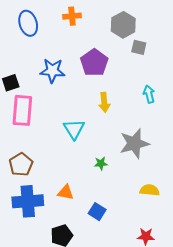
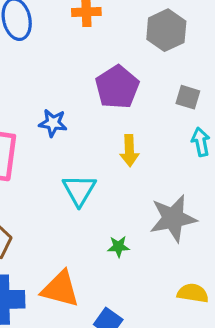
gray square: (139, 47) -> (188, 97), moved
blue star: (52, 71) -> (53, 123), moved, size x0.7
orange triangle: (66, 192) -> (60, 289), size x1.5

